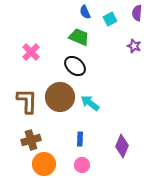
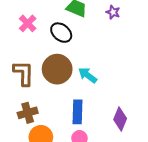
purple star: (134, 46) -> (113, 12), moved
black ellipse: (75, 66) -> (61, 33), moved
blue rectangle: (80, 139) -> (77, 112), size x1.6

